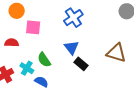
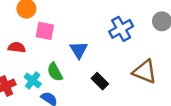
blue cross: (73, 18) -> (121, 29), moved
blue triangle: (71, 48) -> (79, 50), moved

